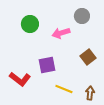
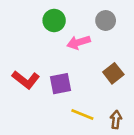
green circle: (30, 24) -> (54, 20), moved
red L-shape: (20, 79) -> (26, 80), moved

